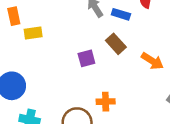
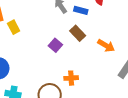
yellow rectangle: (33, 33) -> (14, 27), turned 72
purple square: (86, 58) -> (55, 45), turned -32

